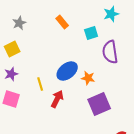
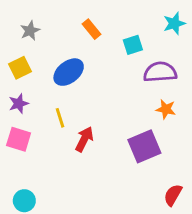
cyan star: (111, 14) -> (174, 23), moved
purple semicircle: (110, 52) -> (160, 72), turned 95
blue ellipse: (67, 71) -> (69, 72), moved
orange star: (88, 78) -> (166, 109), moved

